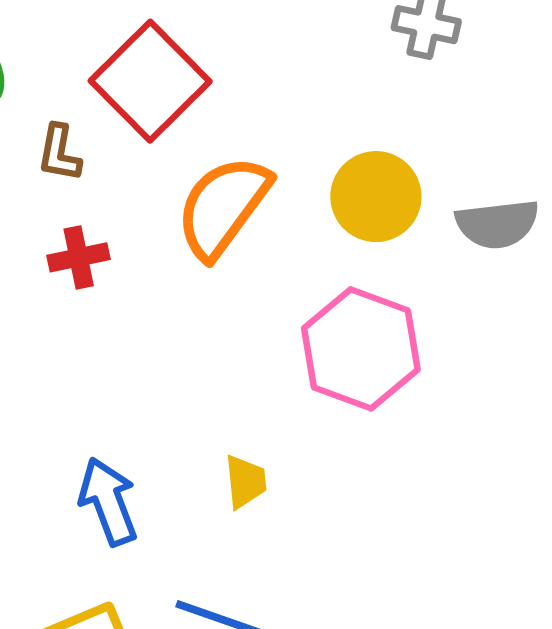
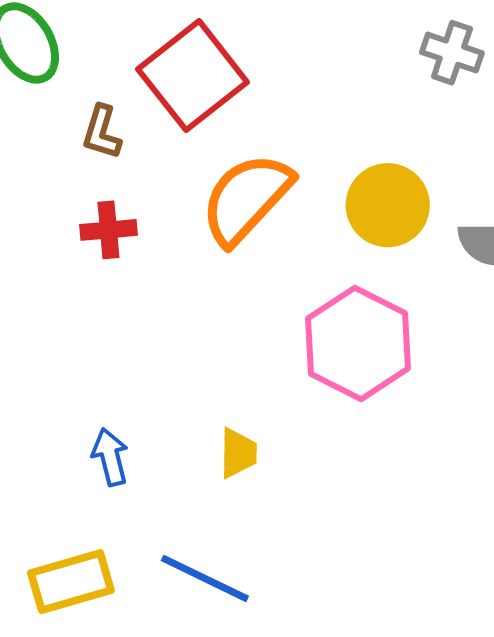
blue arrow: (108, 501) -> (110, 457), size x0.7

